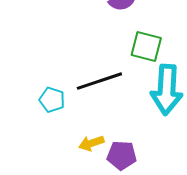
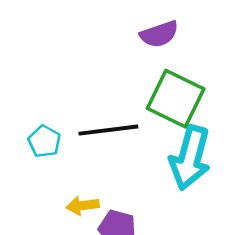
green square: (146, 46) -> (176, 99), size x1.4

